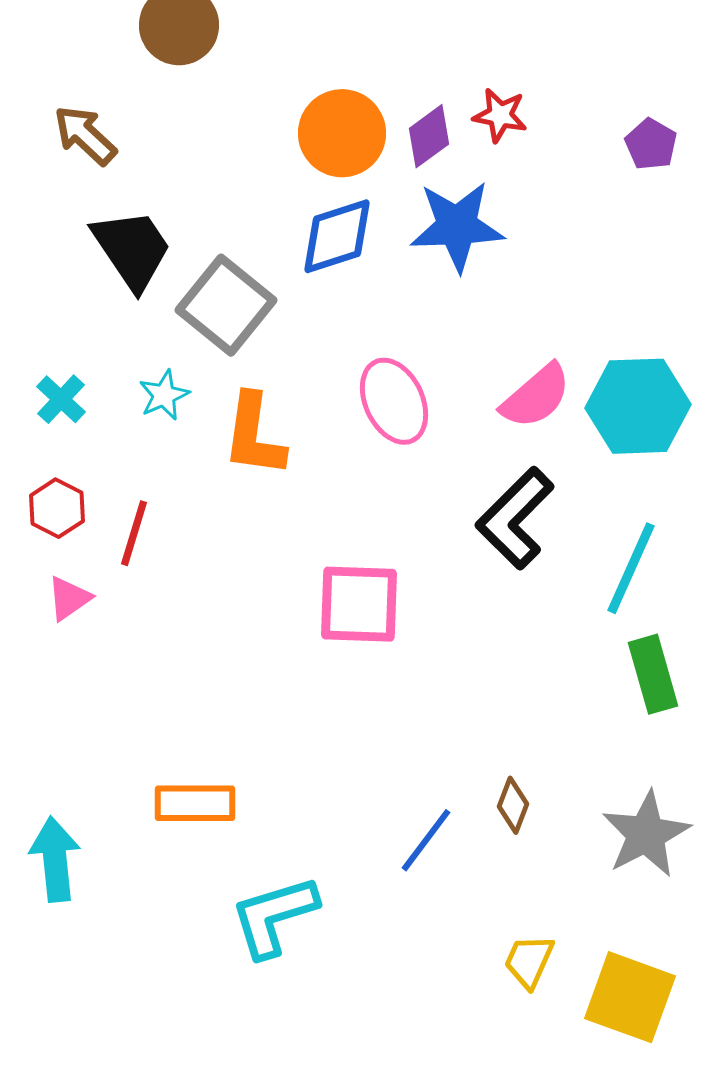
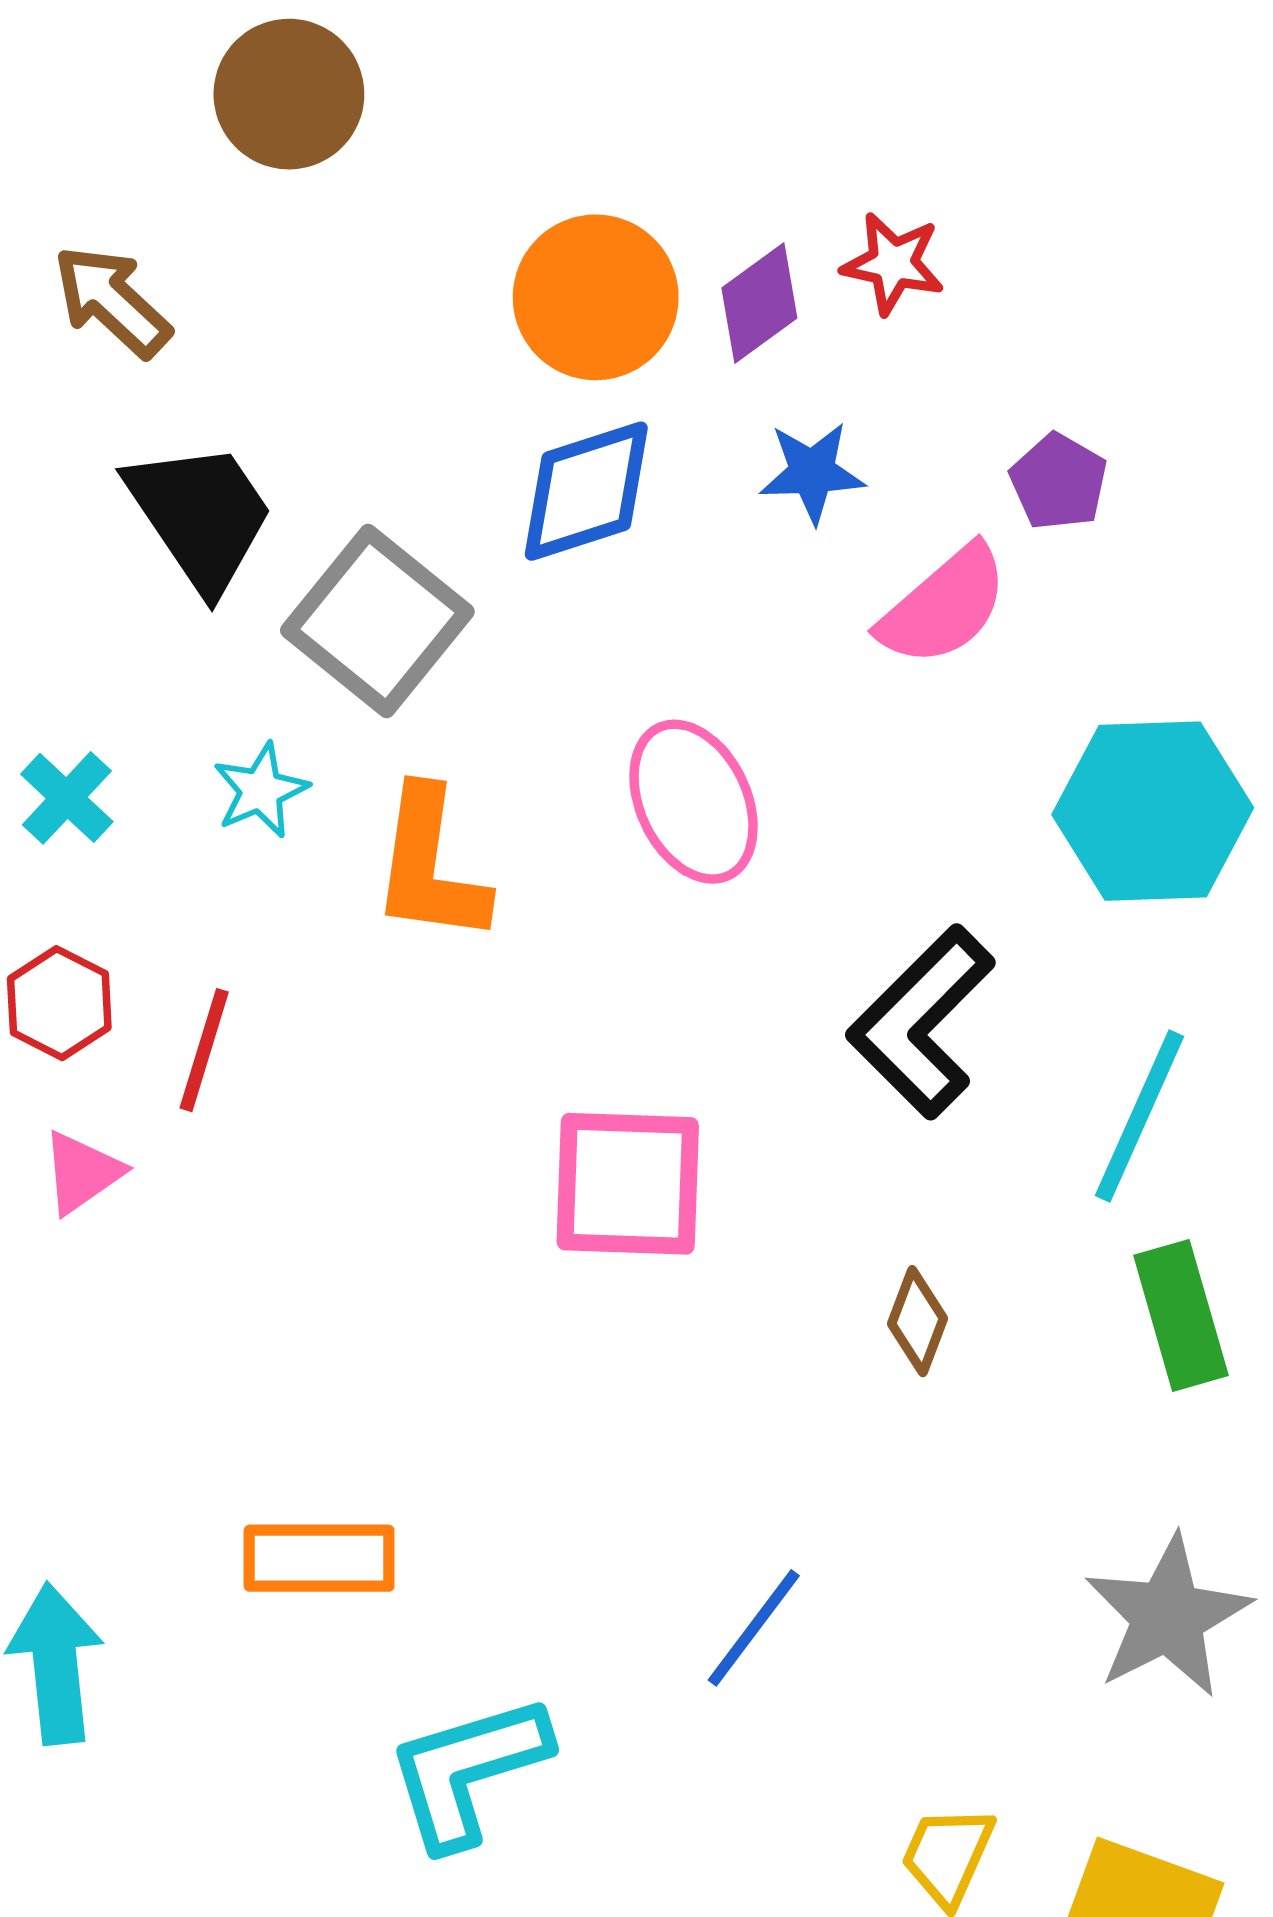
purple pentagon: (651, 144) -> (1059, 482), moved
blue star: (457, 226) -> (812, 472), size x0.6
pink semicircle: (536, 396) -> (944, 606), moved
brown diamond: (513, 805) -> (917, 1321), moved

